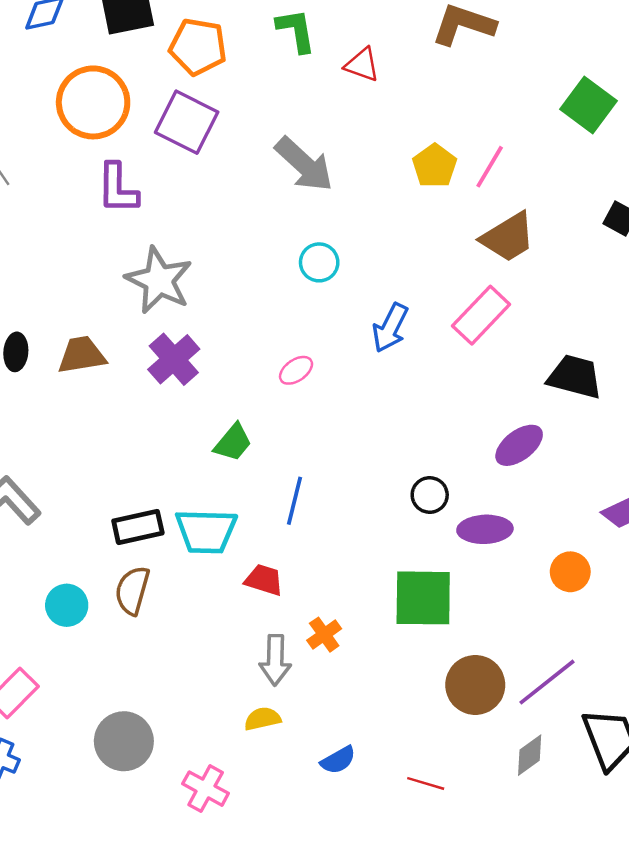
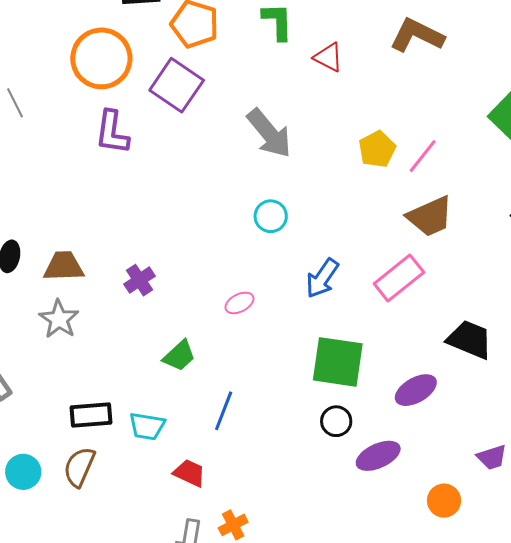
gray star: (159, 280) -> (59, 319), moved, size x0.7
purple cross: (174, 359) -> (140, 280), size x0.7
purple ellipse: (485, 529) -> (378, 456), turned -30
cyan trapezoid: (206, 531) -> (147, 426), size x0.7
green square: (423, 598) -> (338, 362), moved

